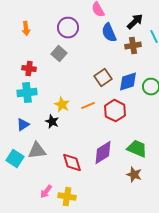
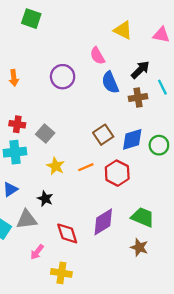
gray square: (59, 54) -> (45, 134), moved
black star: (52, 122) -> (45, 199), moved
pink arrow: (46, 192) -> (37, 252), moved

